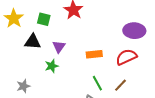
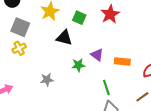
purple triangle: (59, 47) -> (97, 55), moved, turned -40
green line: (97, 83) -> (106, 87), moved

